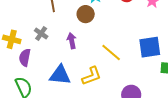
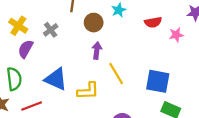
brown circle: (86, 14) -> (94, 23), moved
purple arrow: (72, 41) -> (97, 51), moved

